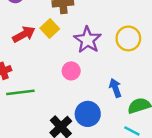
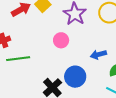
blue arrow: (115, 88) -> (98, 55), turned -84

